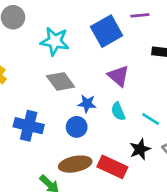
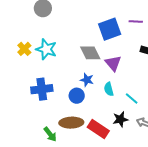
cyan star: (55, 41) -> (46, 49), moved
gray diamond: (61, 81) -> (90, 53), moved
blue cross: (29, 126) -> (42, 89), turned -30

